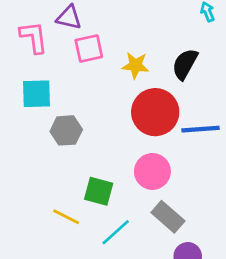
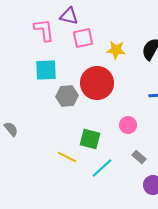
red circle: (155, 112) -> (97, 83), moved
pink circle: (152, 171) -> (128, 125), size x0.7
gray rectangle: (168, 217) -> (139, 157), size x0.6

